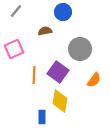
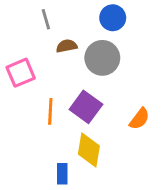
gray line: (16, 11) -> (46, 19), moved, turned -56
blue circle: (63, 12) -> (113, 18), moved
gray circle: (80, 49) -> (102, 58), moved

